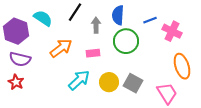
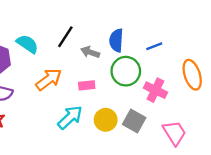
gray arrow: (96, 25) -> (90, 52), turned -70
pink cross: (172, 31) -> (155, 90), moved
orange ellipse: (182, 66) -> (192, 75), moved

